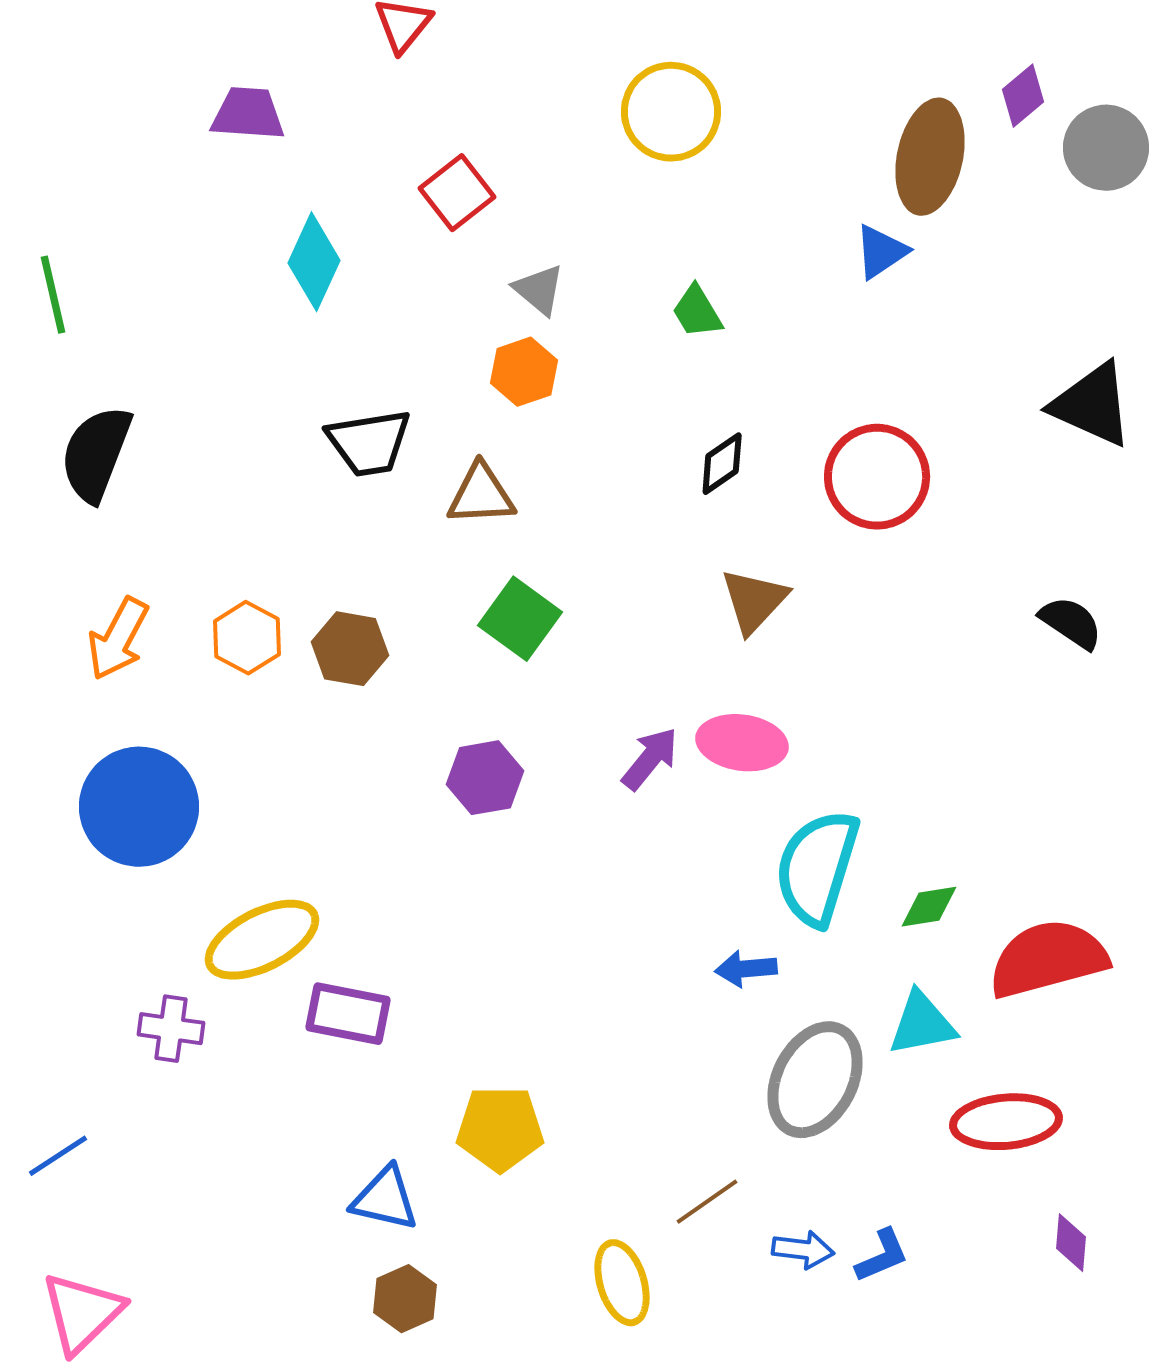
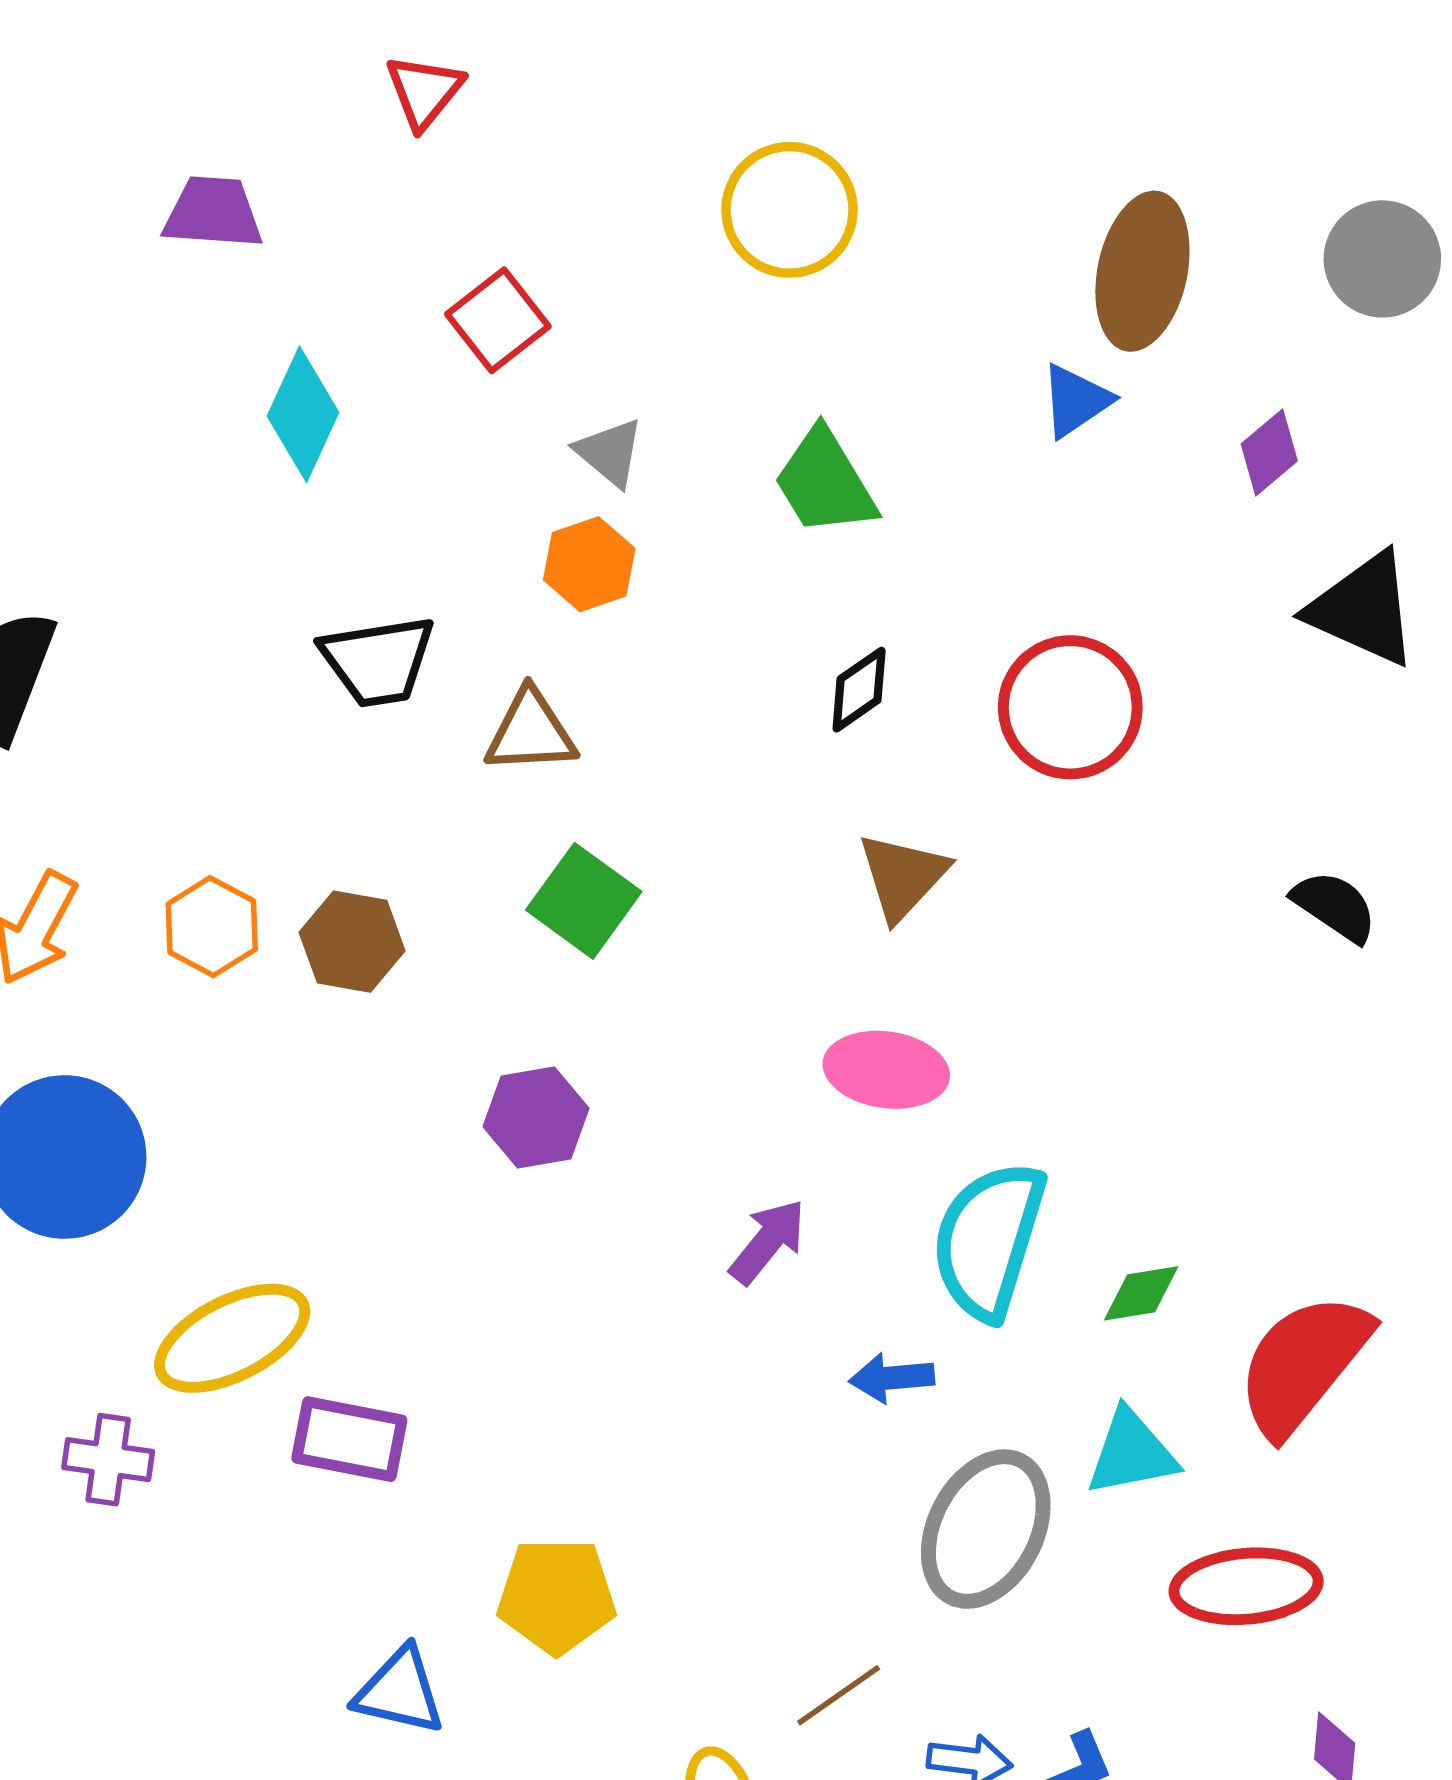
purple diamond: (1023, 96) -> (1269, 452), moved
green trapezoid: (697, 312) -> (825, 482), size x1.5
purple arrow: (650, 759) -> (768, 1242), moved
red semicircle: (1048, 959) -> (1303, 1364), turned -36

